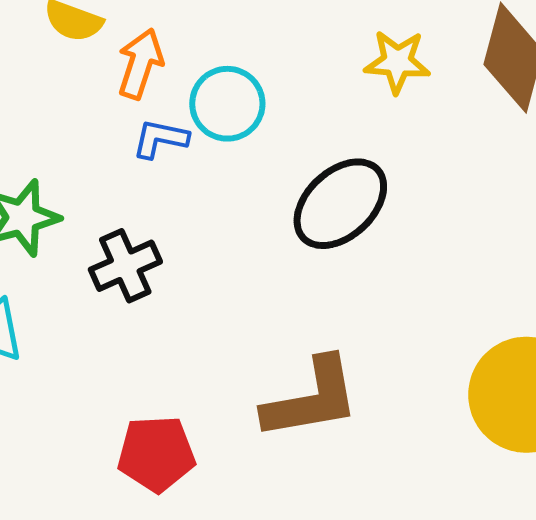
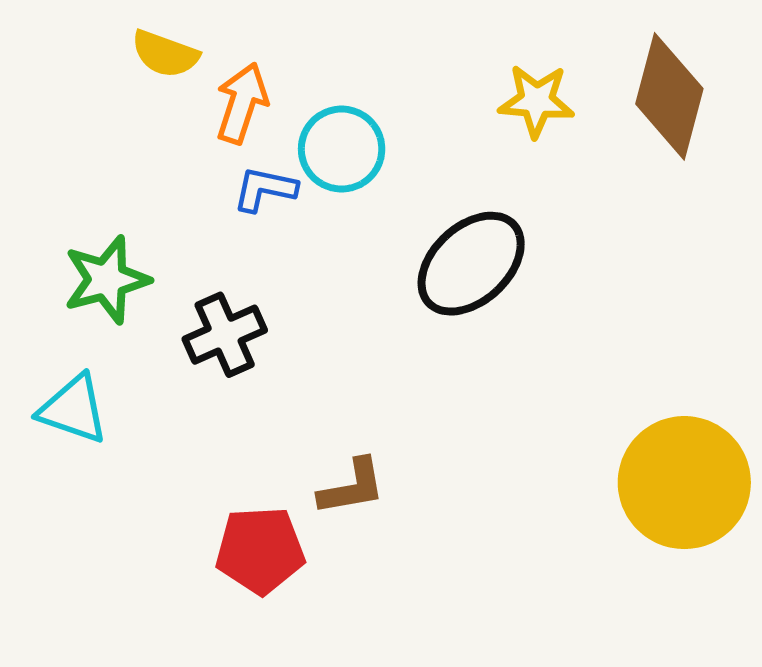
brown L-shape: (311, 399) -> (352, 487), moved, size x0.6

